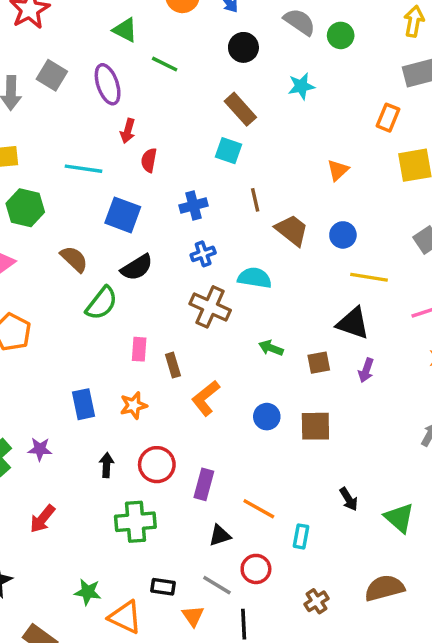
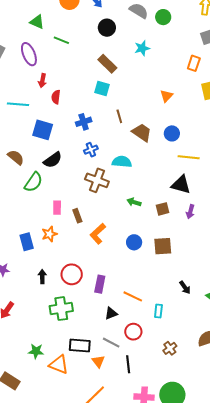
orange star: (133, 405) -> (49, 234), moved
black rectangle: (163, 587) -> (80, 345), size x1.5

